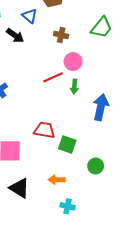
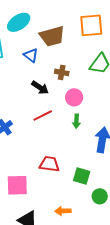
black arrow: (15, 36) -> (40, 88), moved
red line: (53, 77) -> (43, 115), moved
green square: (67, 145) -> (82, 176), moved

